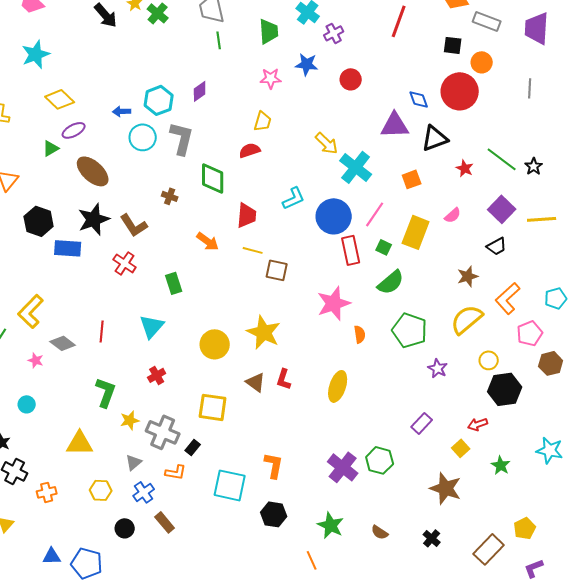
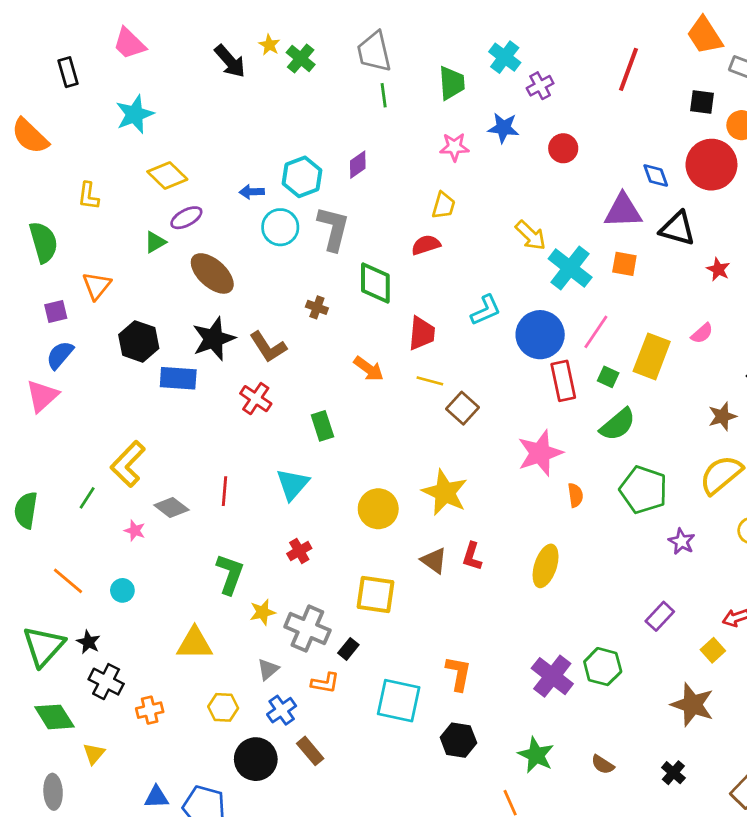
black triangle: (435, 138) -> (677, 229), turned 36
orange square: (412, 179) -> (624, 264), moved, turned 30
brown square: (277, 270) -> (463, 408), turned 30
black circle: (125, 528) -> (256, 759), size x1.6

